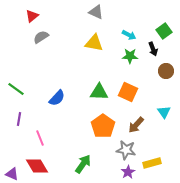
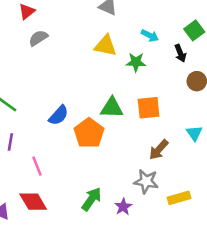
green star: (130, 56) -> (136, 62), moved
orange square: (128, 92) -> (149, 108), turned -30
orange pentagon: (103, 126) -> (89, 133), moved
purple star: (128, 172) -> (123, 207), moved

